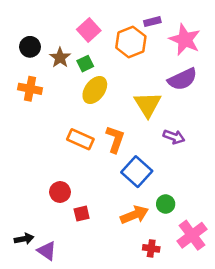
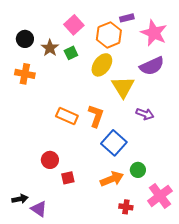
yellow ellipse: (95, 90) -> (102, 65), moved

